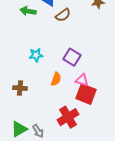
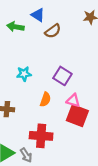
red cross: (68, 117) -> (41, 136), moved, turned 35

